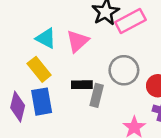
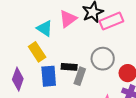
pink triangle: (78, 41) -> (68, 19), moved
blue rectangle: (42, 102) -> (49, 76), moved

